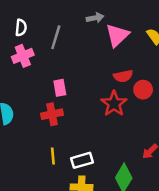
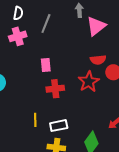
gray arrow: (95, 18) -> (79, 10), turned -88
red cross: (52, 114) -> (55, 89), moved

